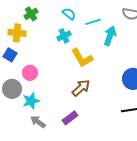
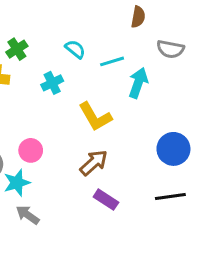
cyan cross: (64, 36) -> (52, 83), moved
pink circle: (30, 73) -> (31, 150), moved
purple rectangle: (70, 118) -> (106, 200), moved, turned 70

